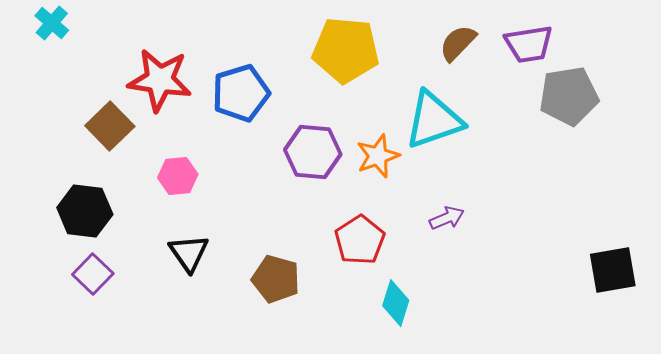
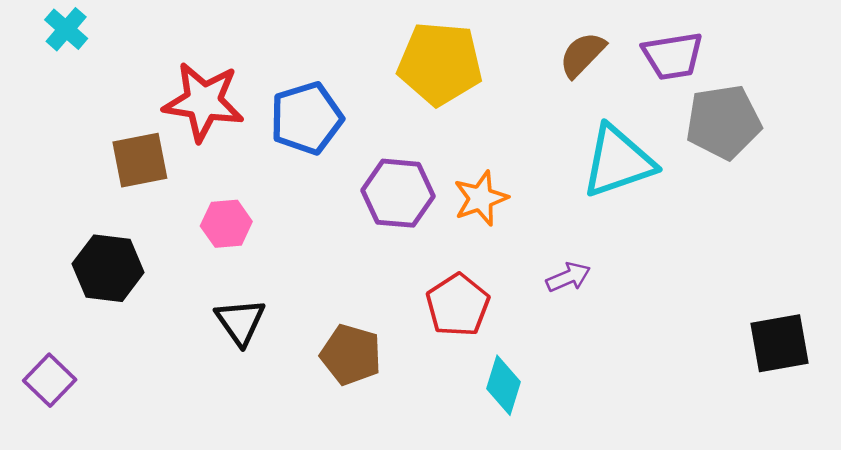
cyan triangle: (434, 120) -> (618, 161), moved
brown square: (110, 126) -> (140, 160), turned 33
purple square: (93, 274) -> (50, 380), moved

